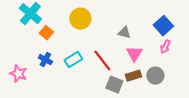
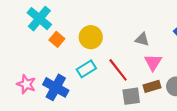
yellow circle: (80, 19) -> (91, 37), moved
blue cross: (45, 60) -> (56, 87), moved, size x1.6
gray square: (114, 85) -> (131, 96), turned -30

